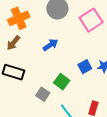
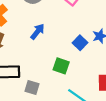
gray square: (43, 94) -> (32, 87), moved

